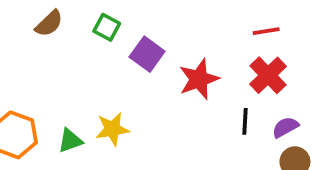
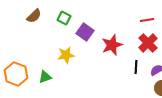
yellow star: (112, 129) -> (66, 55), moved

